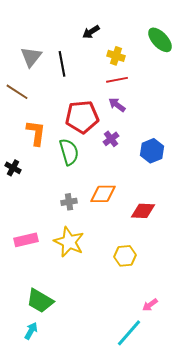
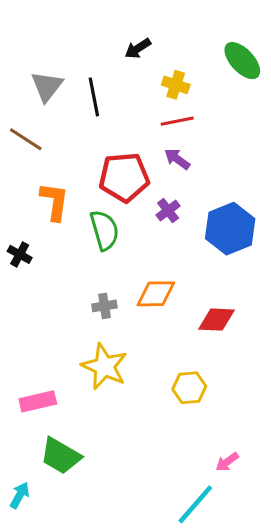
blue hexagon: (152, 151) -> (230, 229), size x1.4
pink rectangle: (26, 240) -> (38, 401), moved
cyan arrow: (31, 331) -> (20, 495), moved

